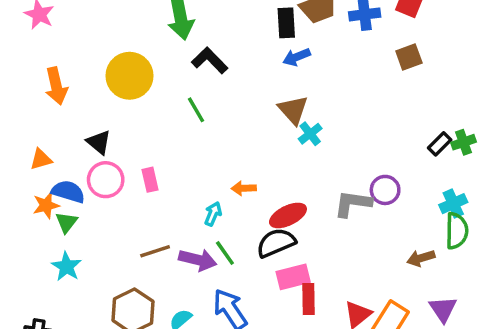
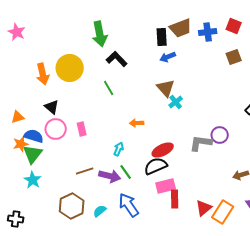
orange arrow: (56, 86) -> (43, 74), moved
orange arrow: (244, 188) -> (137, 123), moved
green triangle: (66, 222) -> (33, 154), size x1.5

